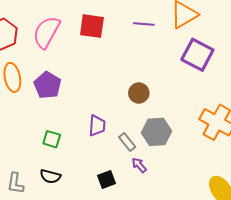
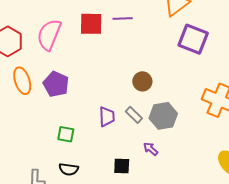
purple line: (144, 24) -> (123, 19), moved
gray rectangle: (127, 142) -> (134, 115), moved
black square: (107, 180) -> (122, 166), turned 30

